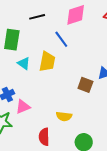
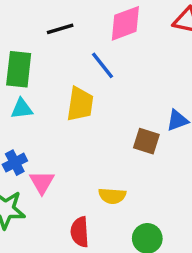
cyan triangle: (24, 63) -> (22, 109), moved, turned -40
pink triangle: (23, 107) -> (42, 182), turned -35

